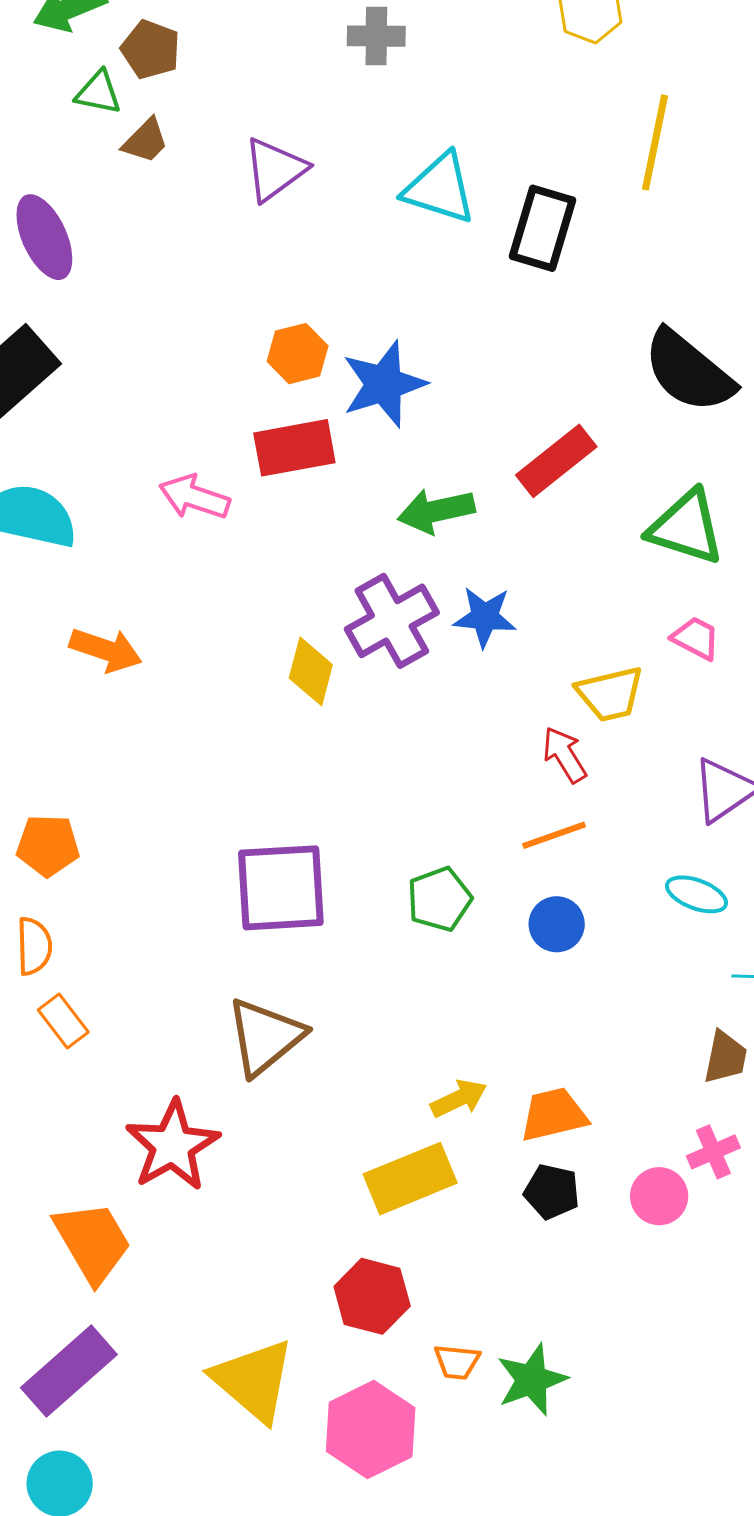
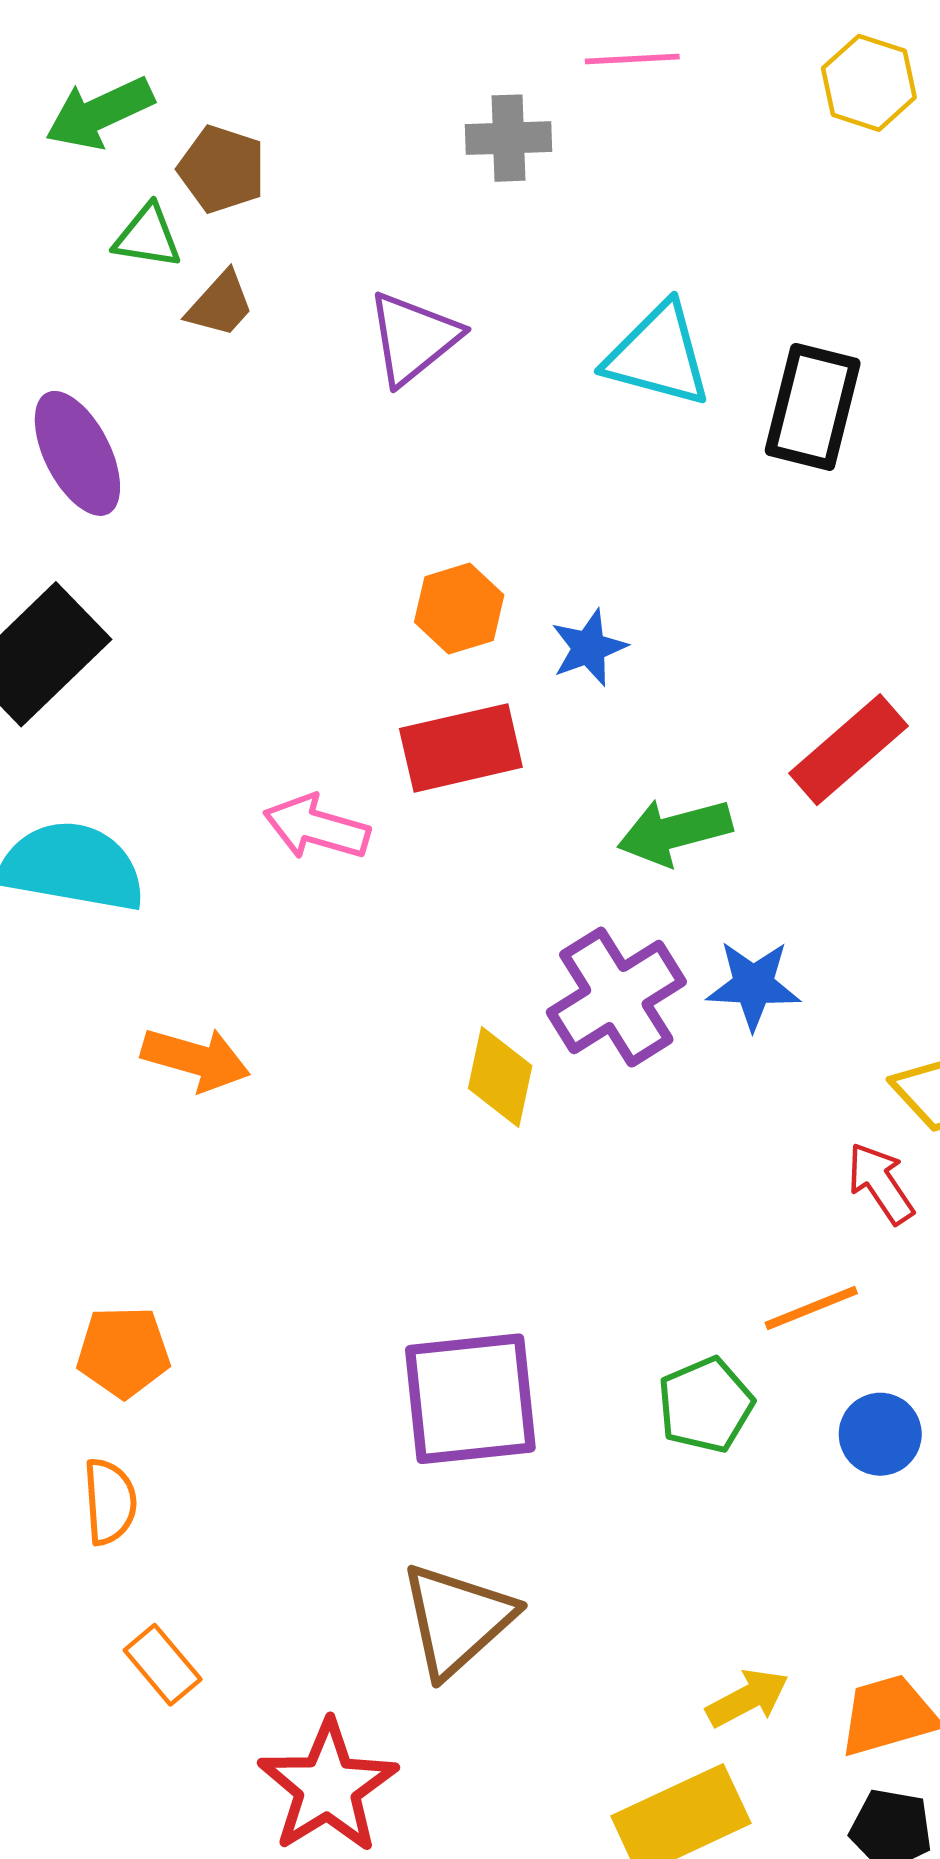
gray cross: (376, 36) -> (509, 138), moved
blue star: (384, 384) -> (589, 648), size x0.6
orange line: (554, 835) -> (811, 1308), moved
orange rectangle: (63, 1021) -> (163, 1665), moved

